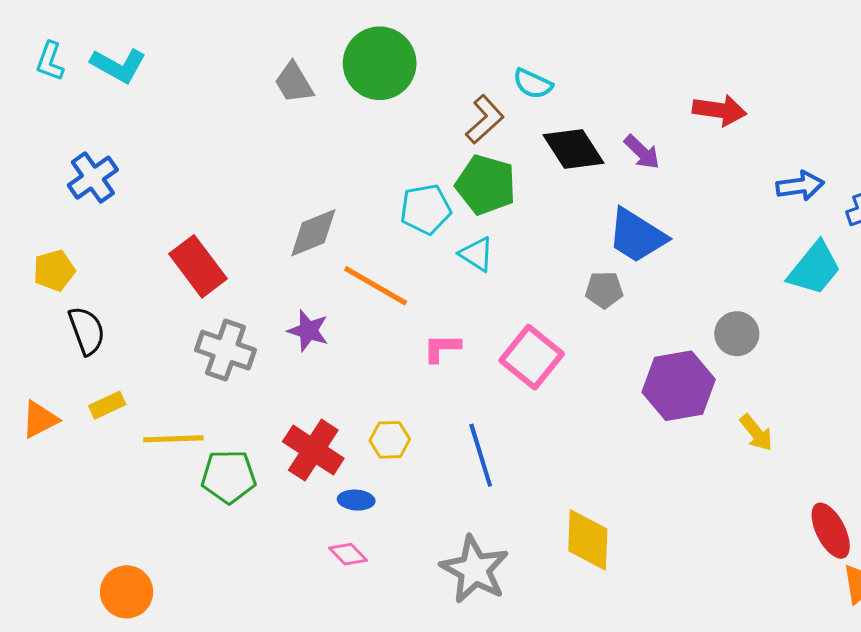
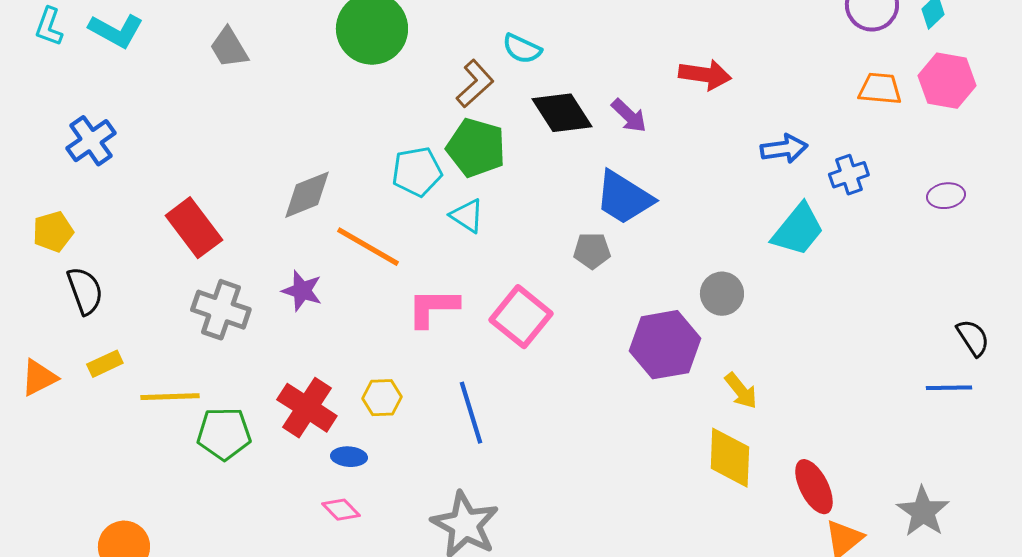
gray trapezoid: (294, 83) -> (229, 48), moved
pink L-shape: (442, 348) -> (433, 308), size x1.4
yellow diamond: (588, 540) -> (730, 458), moved

